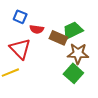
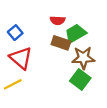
blue square: (20, 17) -> (15, 33), moved, turned 32
red semicircle: (37, 29) -> (58, 20), moved

